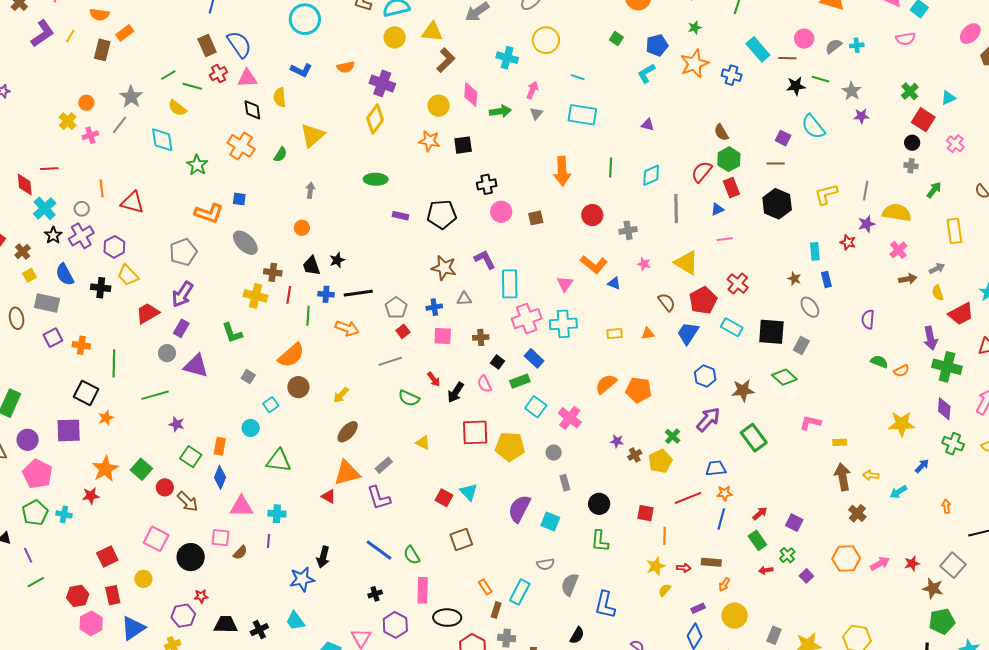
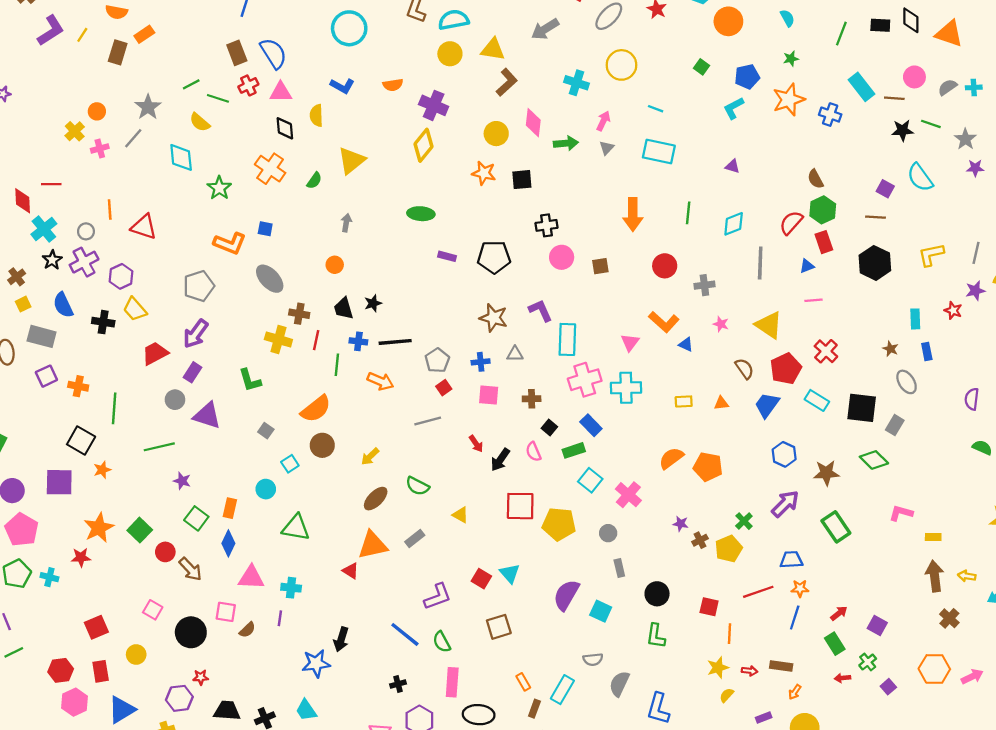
green semicircle: (409, 398) -> (417, 486), moved
purple L-shape: (379, 498) -> (438, 597), moved, turned -96
pink square: (156, 539) -> (153, 610), size x0.7

